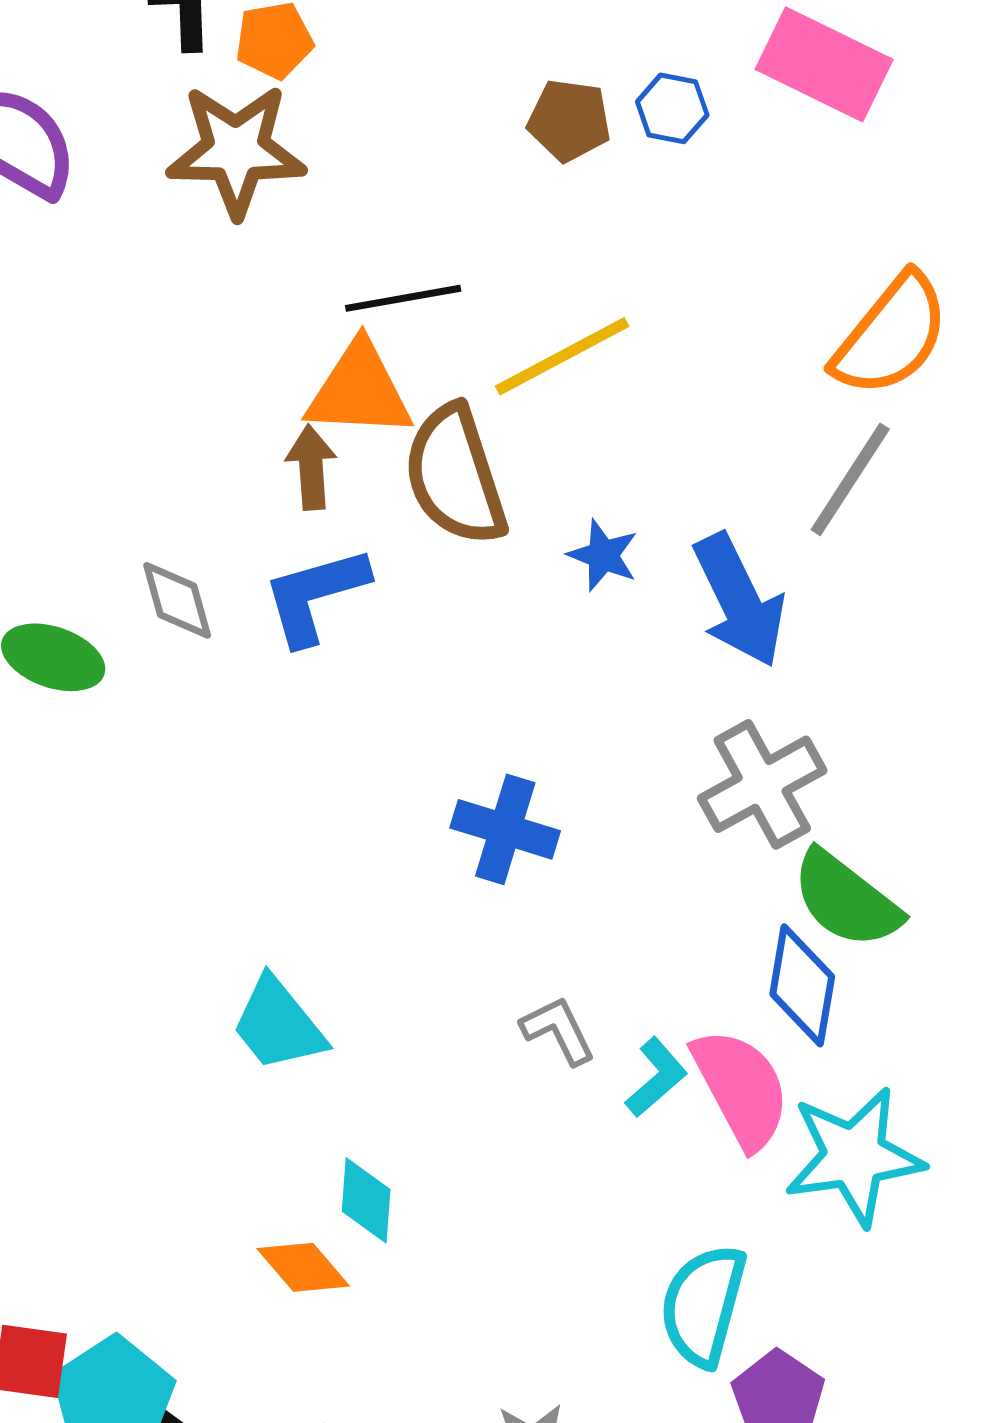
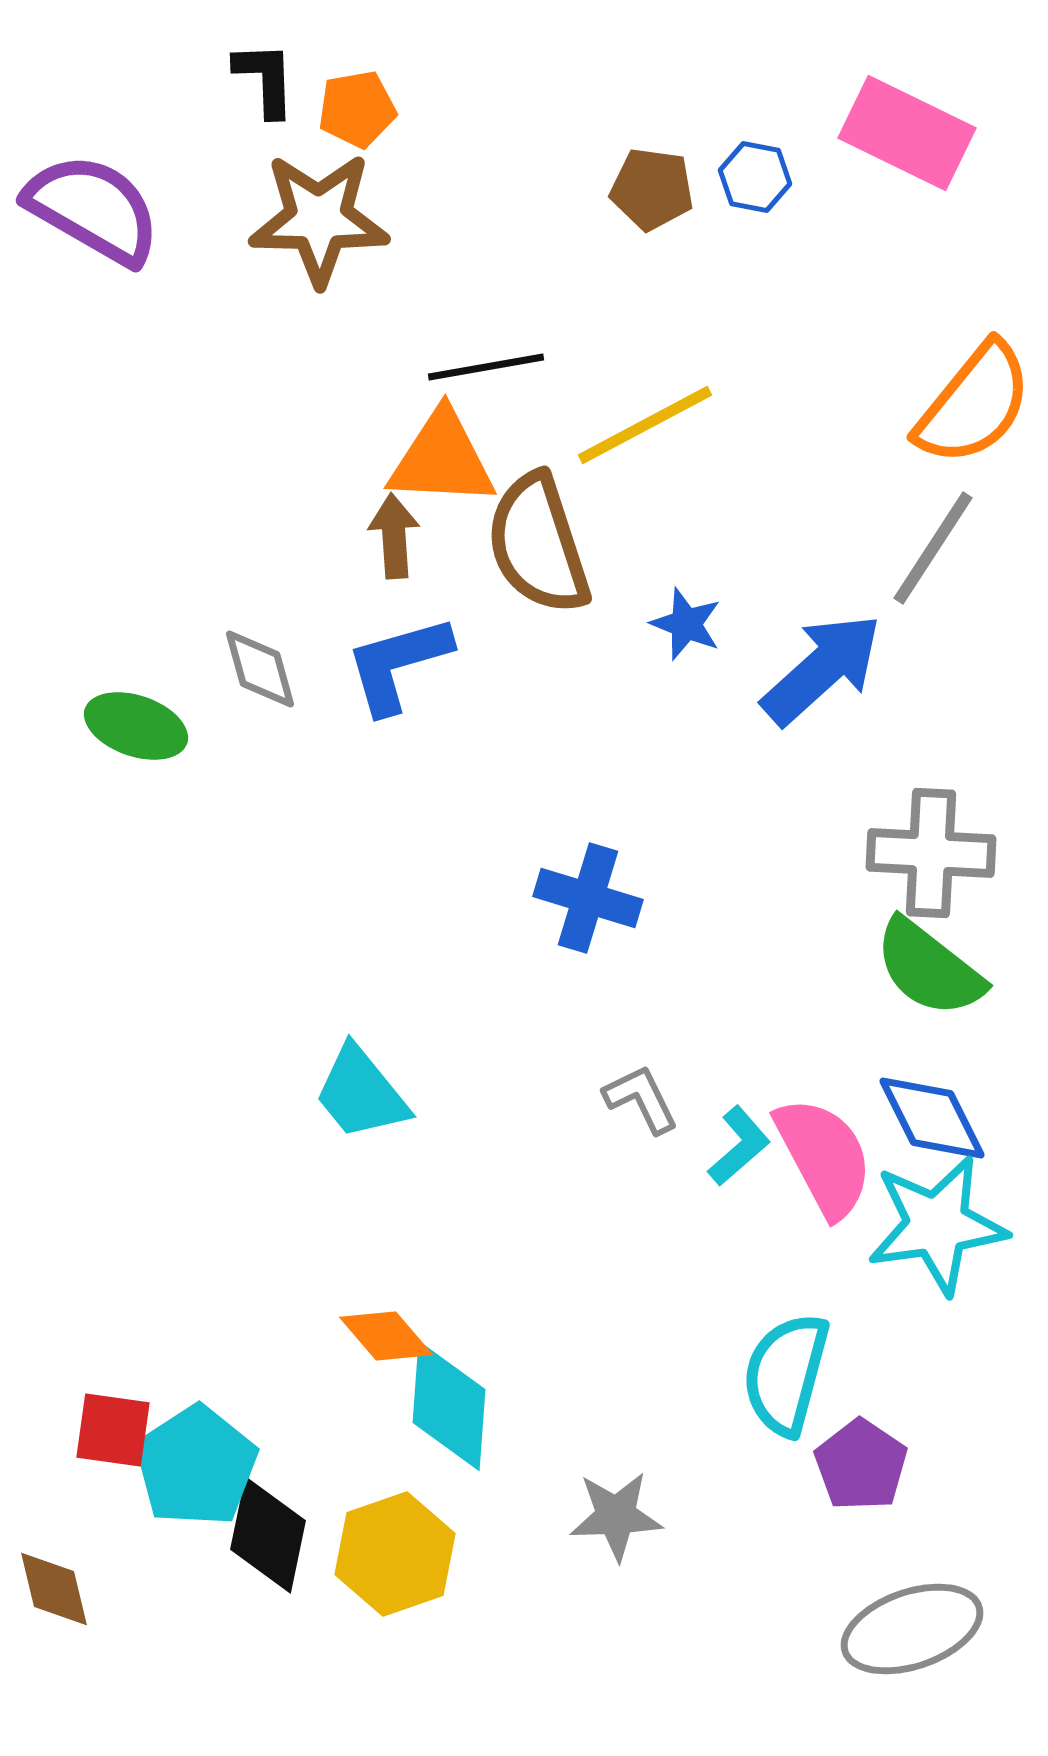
blue arrow: (739, 600) -> (822, 669), turned -106
gray cross: (762, 784) -> (931, 853), moved, turned 32
blue diamond: (802, 985) -> (932, 1118), moved, turned -36
cyan diamond: (366, 1200) -> (449, 1406), moved, size x1.5

